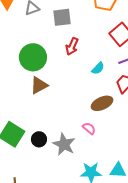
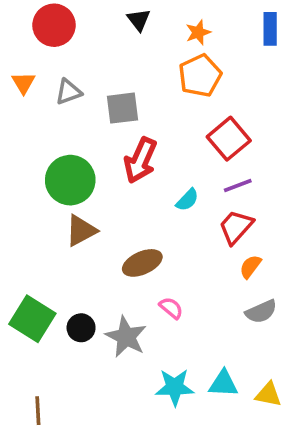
red arrow: (72, 46) -> (140, 160), size x1.4
brown ellipse: (102, 103) -> (142, 263), moved

